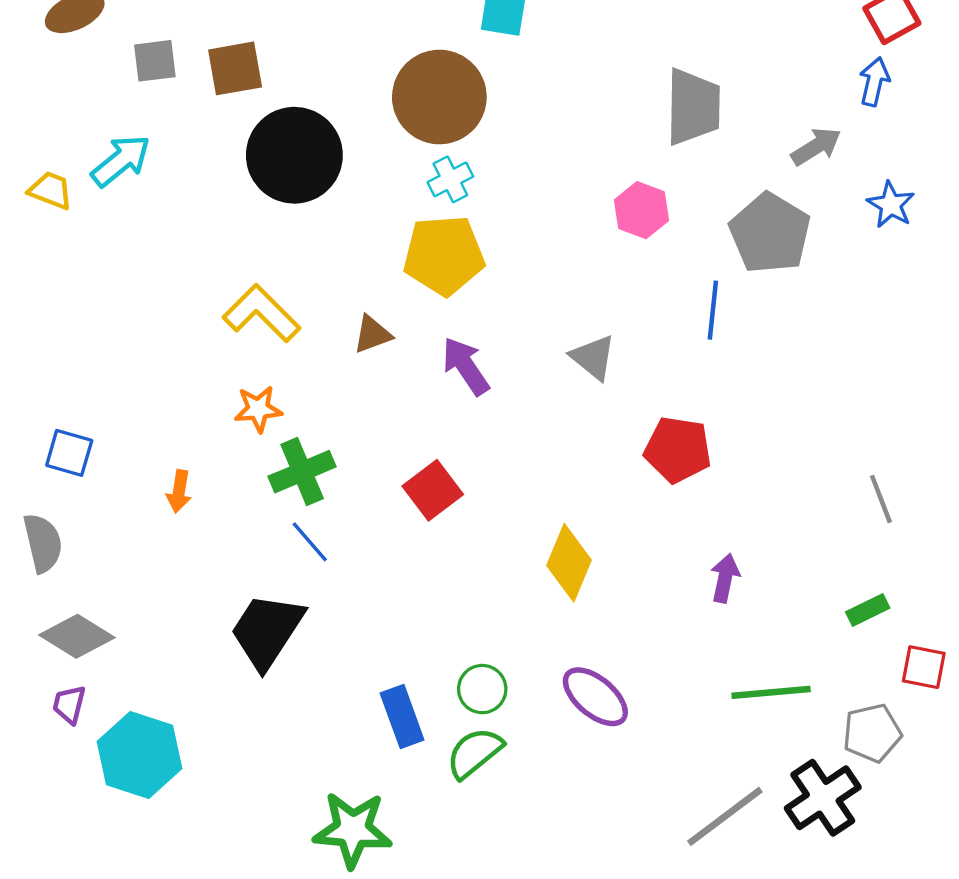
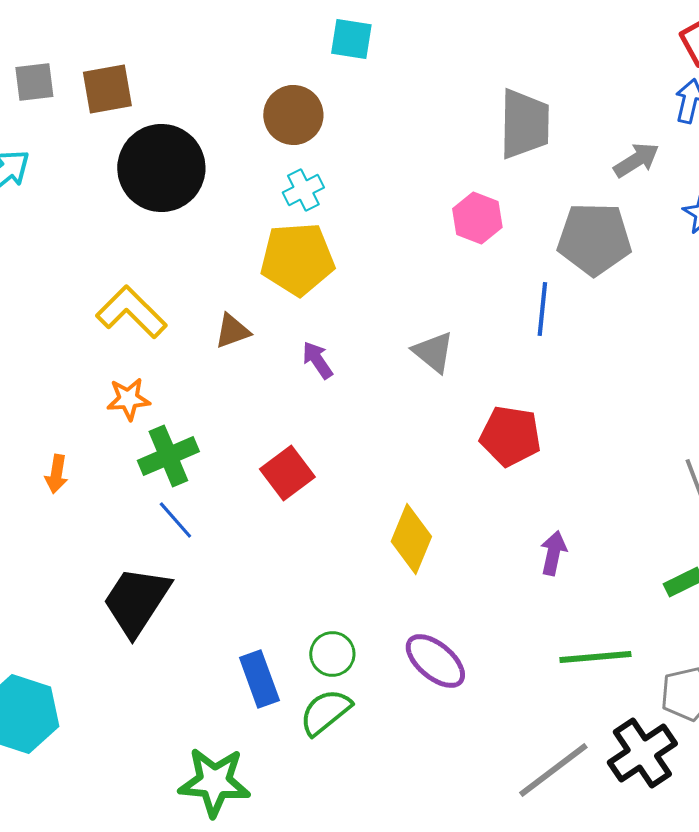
brown circle: (439, 97) -> (293, 115), size x0.7
gray pentagon: (770, 233) -> (594, 239), turned -30
purple arrow: (466, 366) -> (317, 360), size x0.7

